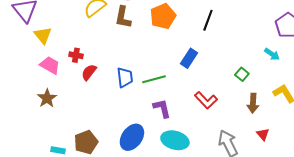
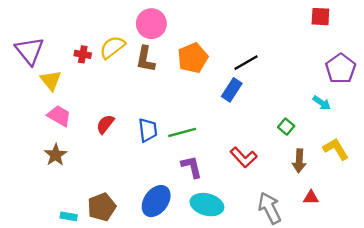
black line: (208, 20) -> (246, 63), turned 40
red cross: (76, 55) -> (83, 54), moved
blue rectangle: (189, 58) -> (232, 90), moved
red triangle: (263, 134) -> (311, 197), turned -48

